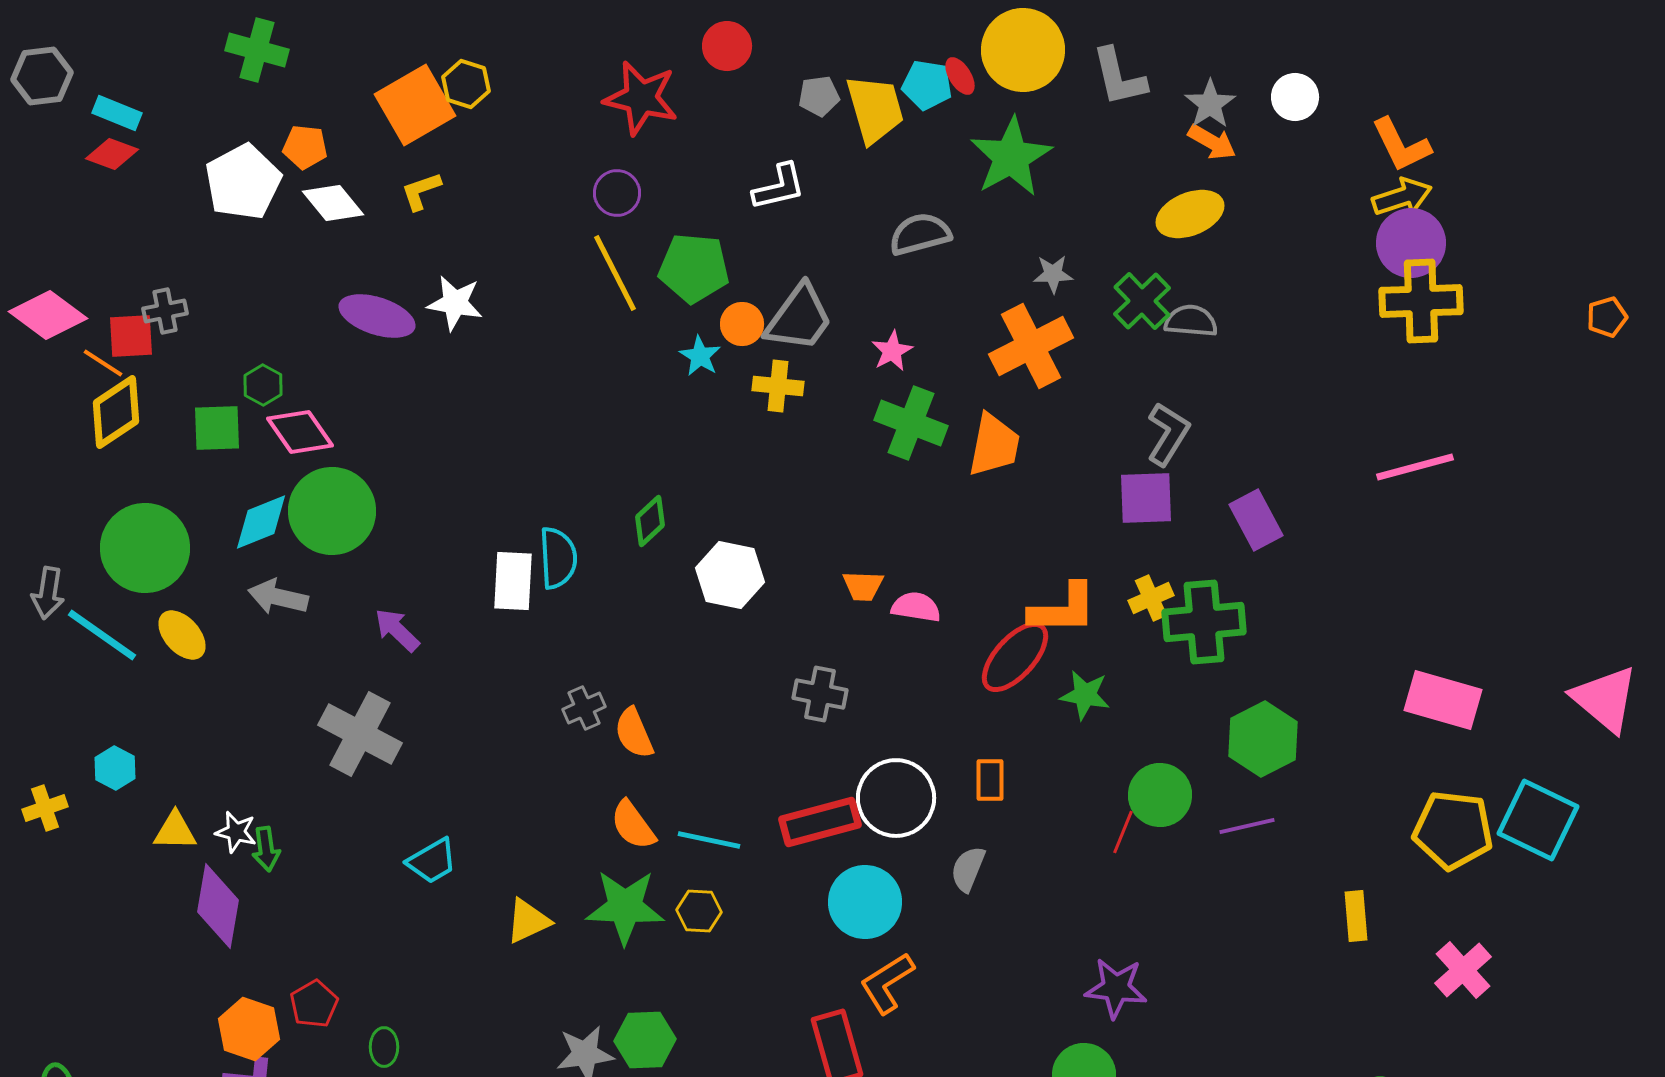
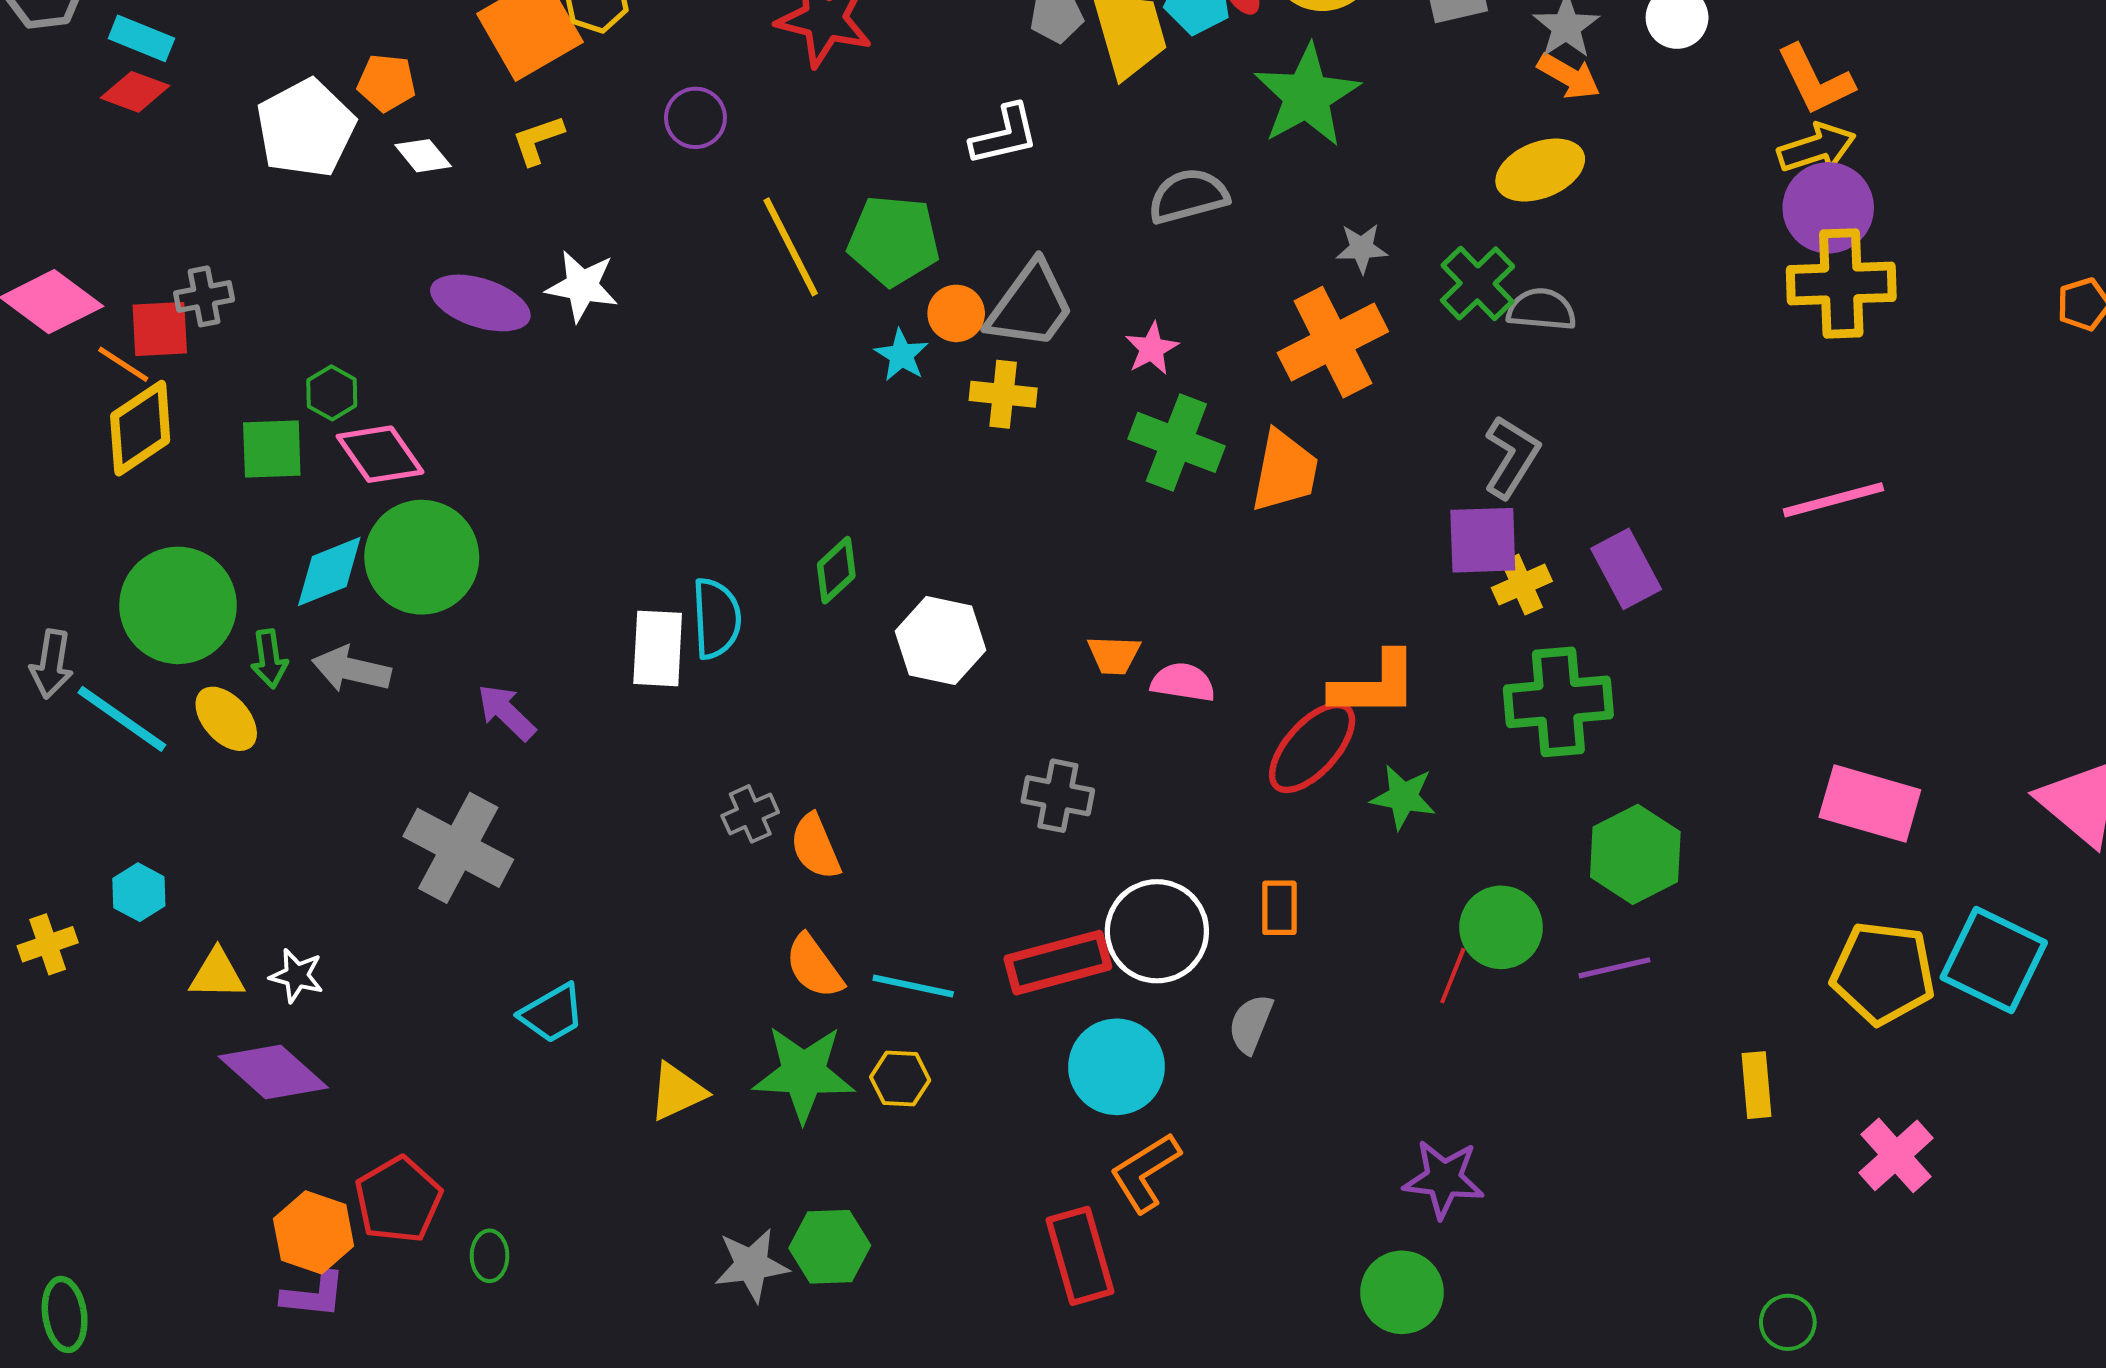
purple circle: (617, 193) -> (695, 118), moved
white diamond: (333, 203) -> (423, 156), size x0.7
yellow cross: (1151, 598) -> (1522, 585), moved
green arrow: (266, 849) -> (269, 659), moved
purple diamond: (218, 906) -> (273, 1072), turned -58
red pentagon: (314, 1004) -> (398, 1200), size x1.4

